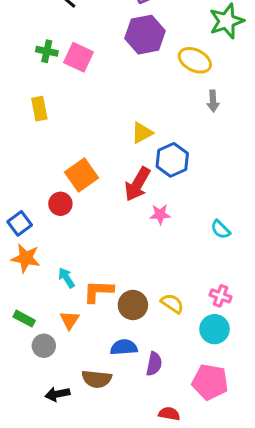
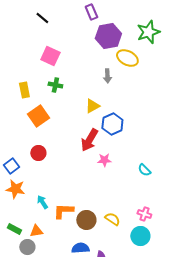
purple hexagon: (145, 35) -> (108, 36), moved
green cross: (47, 51) -> (55, 85), moved
gray arrow: (213, 101) -> (107, 76), moved
orange square: (82, 175) -> (38, 116), moved
orange triangle: (69, 320) -> (36, 231), moved, turned 48

